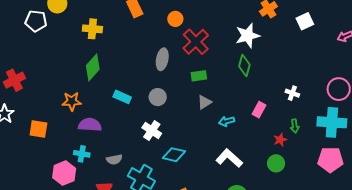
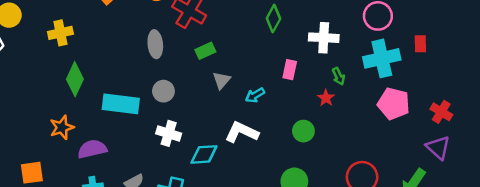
green diamond: (244, 65) -> (273, 18), moved, turned 30
white cross: (292, 93) -> (324, 38), size x1.6
cyan rectangle: (122, 97) -> (121, 104), size x1.6
white L-shape: (229, 158) -> (242, 132), moved
pink pentagon: (330, 160) -> (394, 104), turned 30
green circle: (276, 163) -> (303, 131), moved

